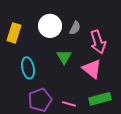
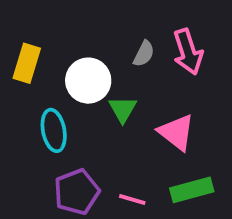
white circle: (50, 26) -> (88, 81), moved
pink arrow: (98, 42) -> (188, 52), moved

